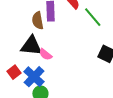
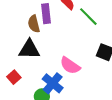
pink semicircle: (46, 54) -> (70, 66), moved, size x1.5
blue cross: (34, 77) -> (53, 83), moved

